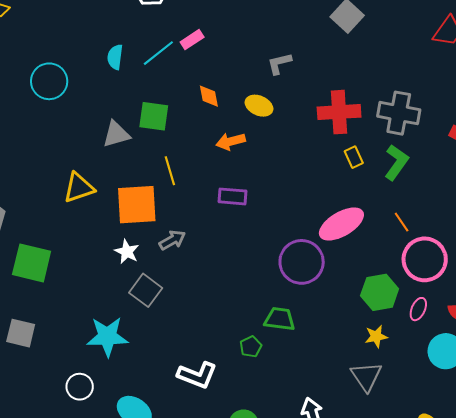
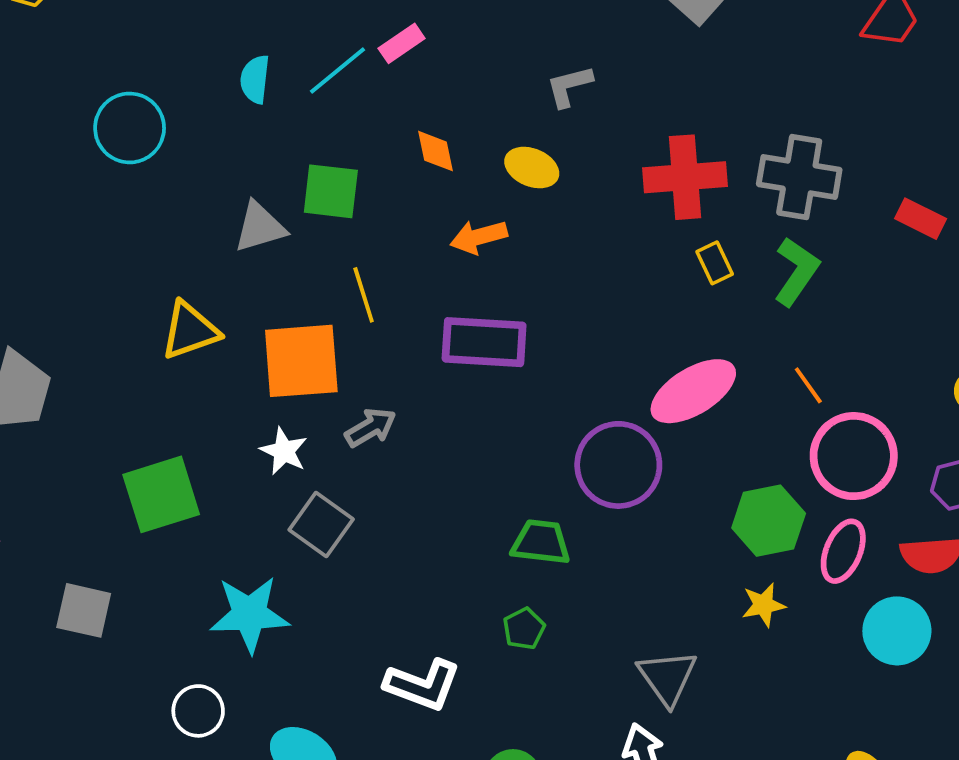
purple rectangle: (232, 196) -> (484, 342), size x1.5
green square: (32, 263) -> (161, 494), moved, turned -30
pink ellipse: (418, 309) -> (843, 551), size x1.4
green trapezoid: (280, 319) -> (541, 542), moved
gray triangle: (366, 376) -> (667, 677), moved

